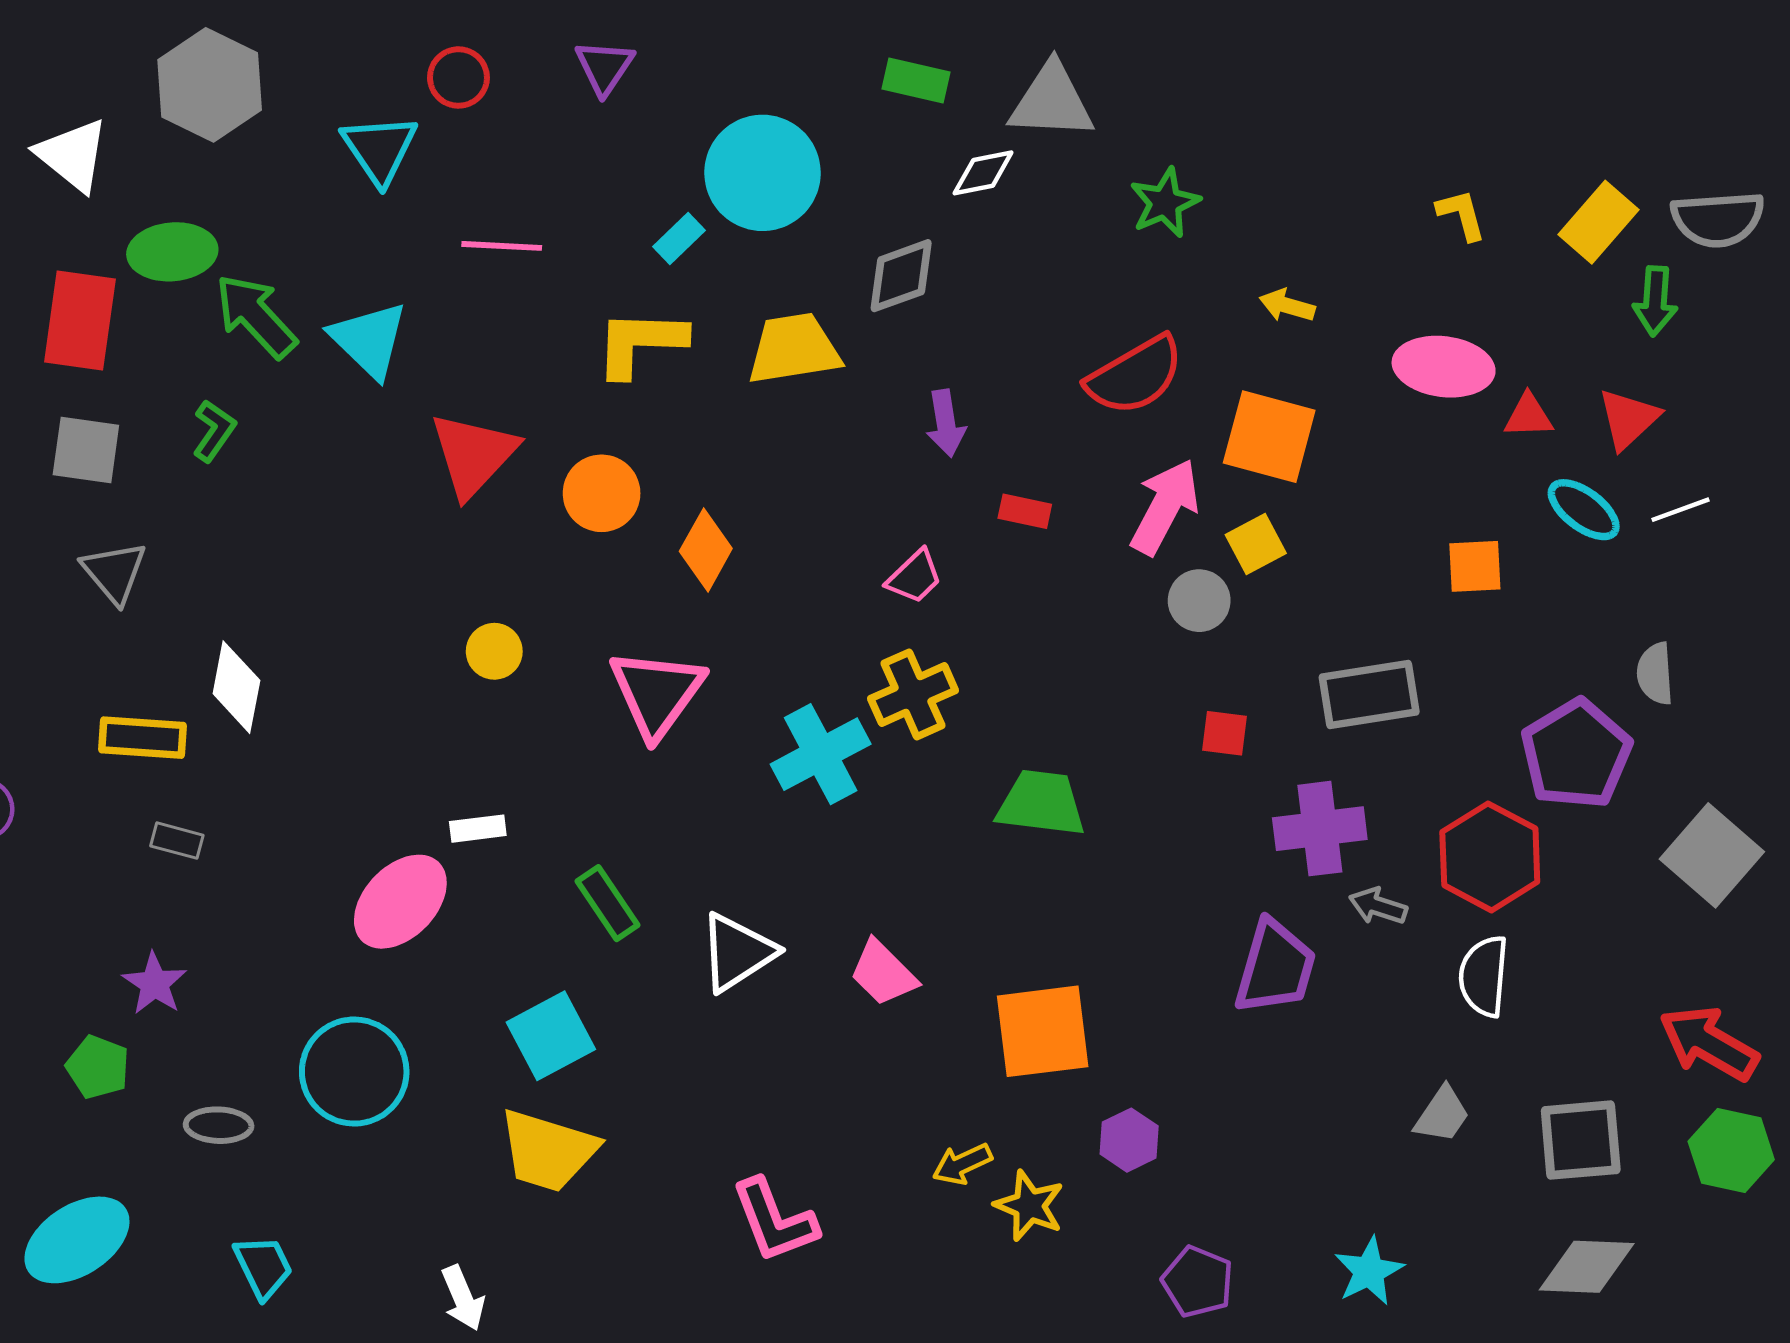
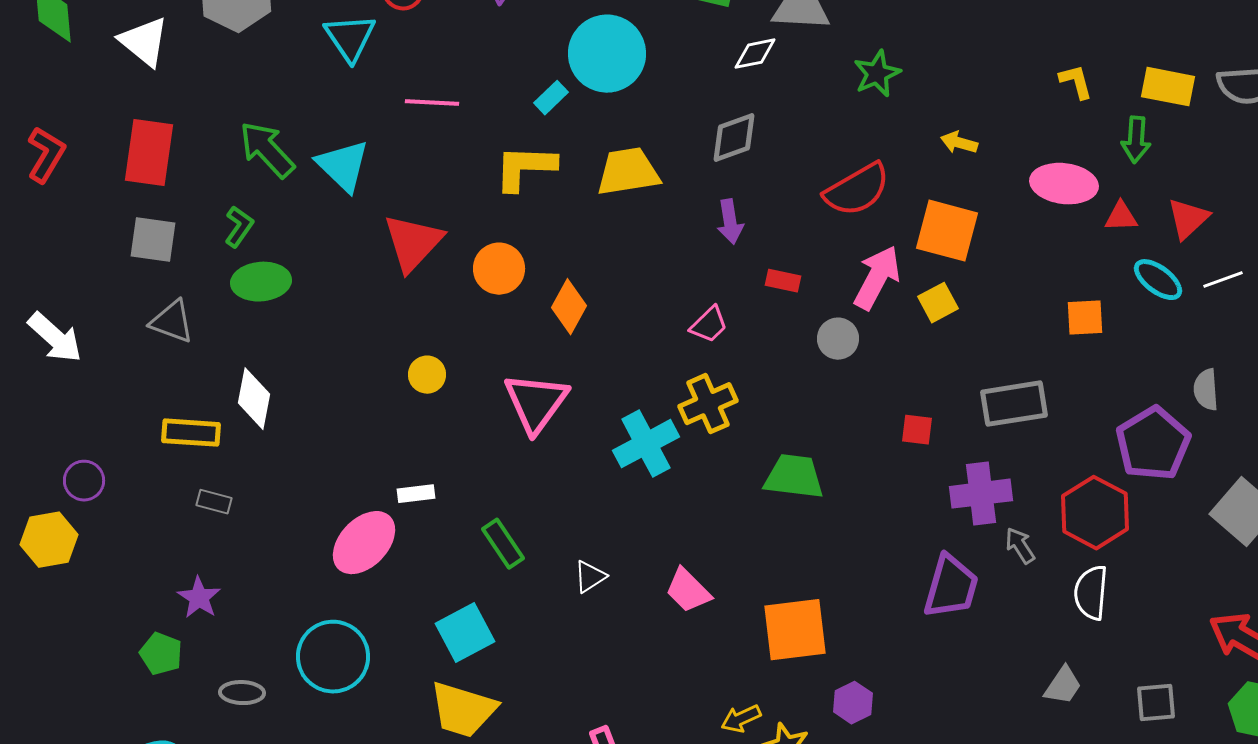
yellow rectangle: (1599, 222) -> (1168, 87), turned 60
green ellipse: (172, 252) -> (261, 282), moved
gray diamond: (901, 276) -> (734, 138), moved
green arrow: (1655, 301) -> (1136, 140), moved
gray triangle: (114, 572) -> (172, 322), turned -30
gray circle: (1199, 601) -> (838, 339), moved
gray arrow: (1378, 906) -> (1020, 546), turned 39
white triangle: (737, 952) -> (590, 577), size x0.6
gray square: (1581, 1140) -> (1156, 703), size x0.7

